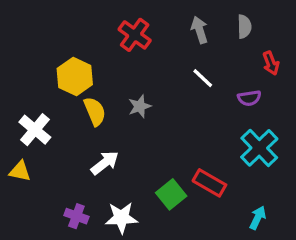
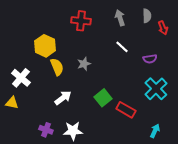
red cross: (135, 35) -> (81, 21), turned -30
red arrow: (271, 63) -> (163, 28), moved
green square: (171, 194) -> (103, 98), moved

